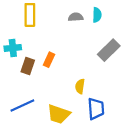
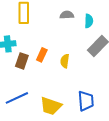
cyan semicircle: (97, 15) -> (89, 21), moved
yellow semicircle: (80, 86) -> (65, 61), moved

